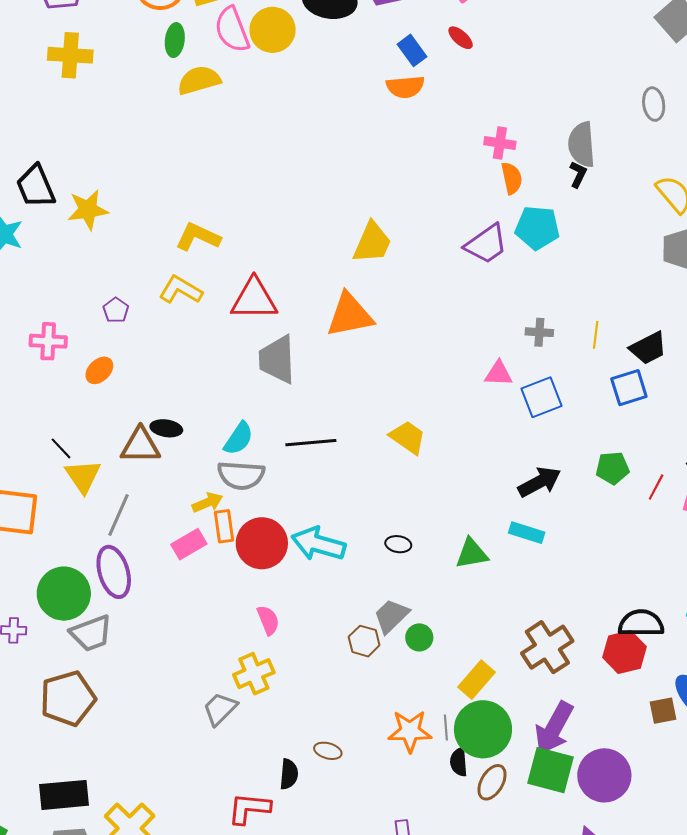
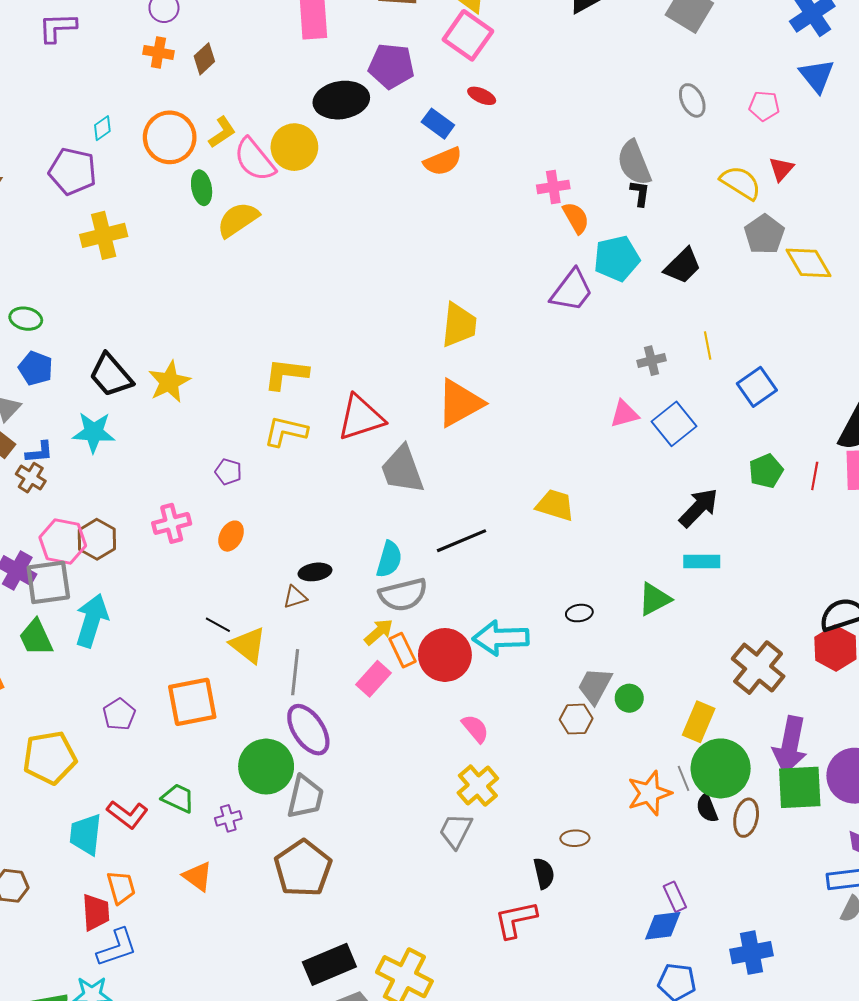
black trapezoid: (648, 348) -> (683, 266), moved
brown triangle: (140, 446) -> (295, 597), size x0.6
gray trapezoid: (91, 633) -> (305, 797), turned -39

